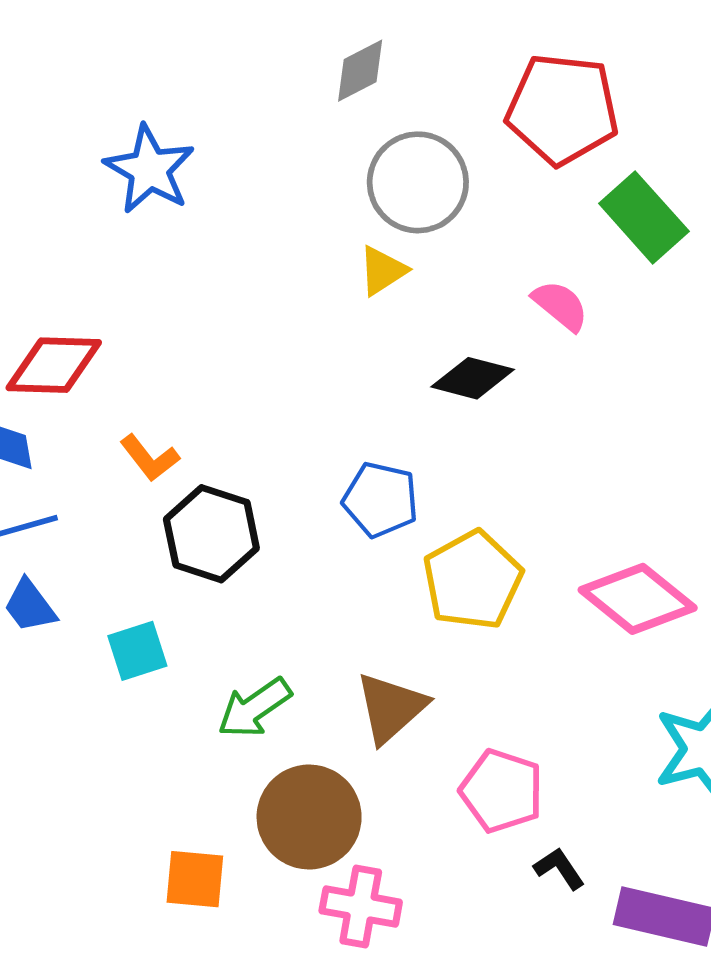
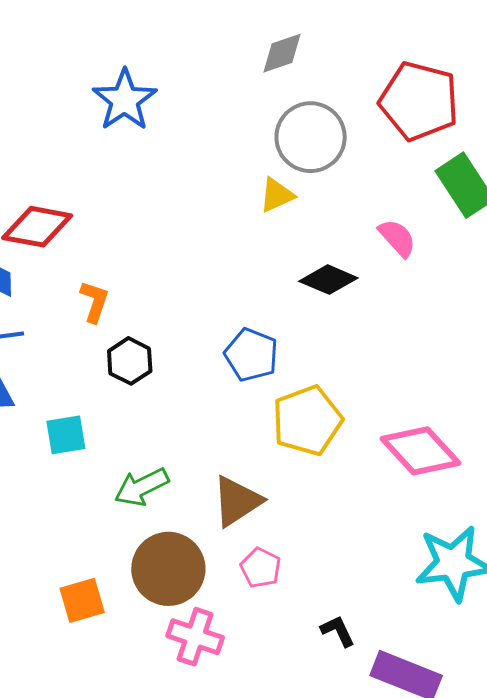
orange L-shape: (150, 458) -> (94, 302), turned -132
black hexagon: (211, 534) -> (130, 361), size x0.7
pink pentagon: (502, 791) -> (261, 568), moved, size x0.7
orange square: (195, 879) -> (82, 600), turned -30

